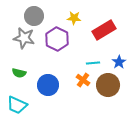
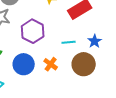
purple hexagon: (57, 39) -> (33, 31), moved
orange cross: (83, 80) -> (51, 64), moved

